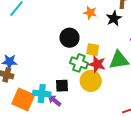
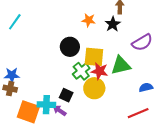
yellow square: (93, 50) -> (94, 57), size x1.5
green cross: (79, 63) -> (81, 71), turned 36
black square: (62, 86) -> (66, 95), turned 32

